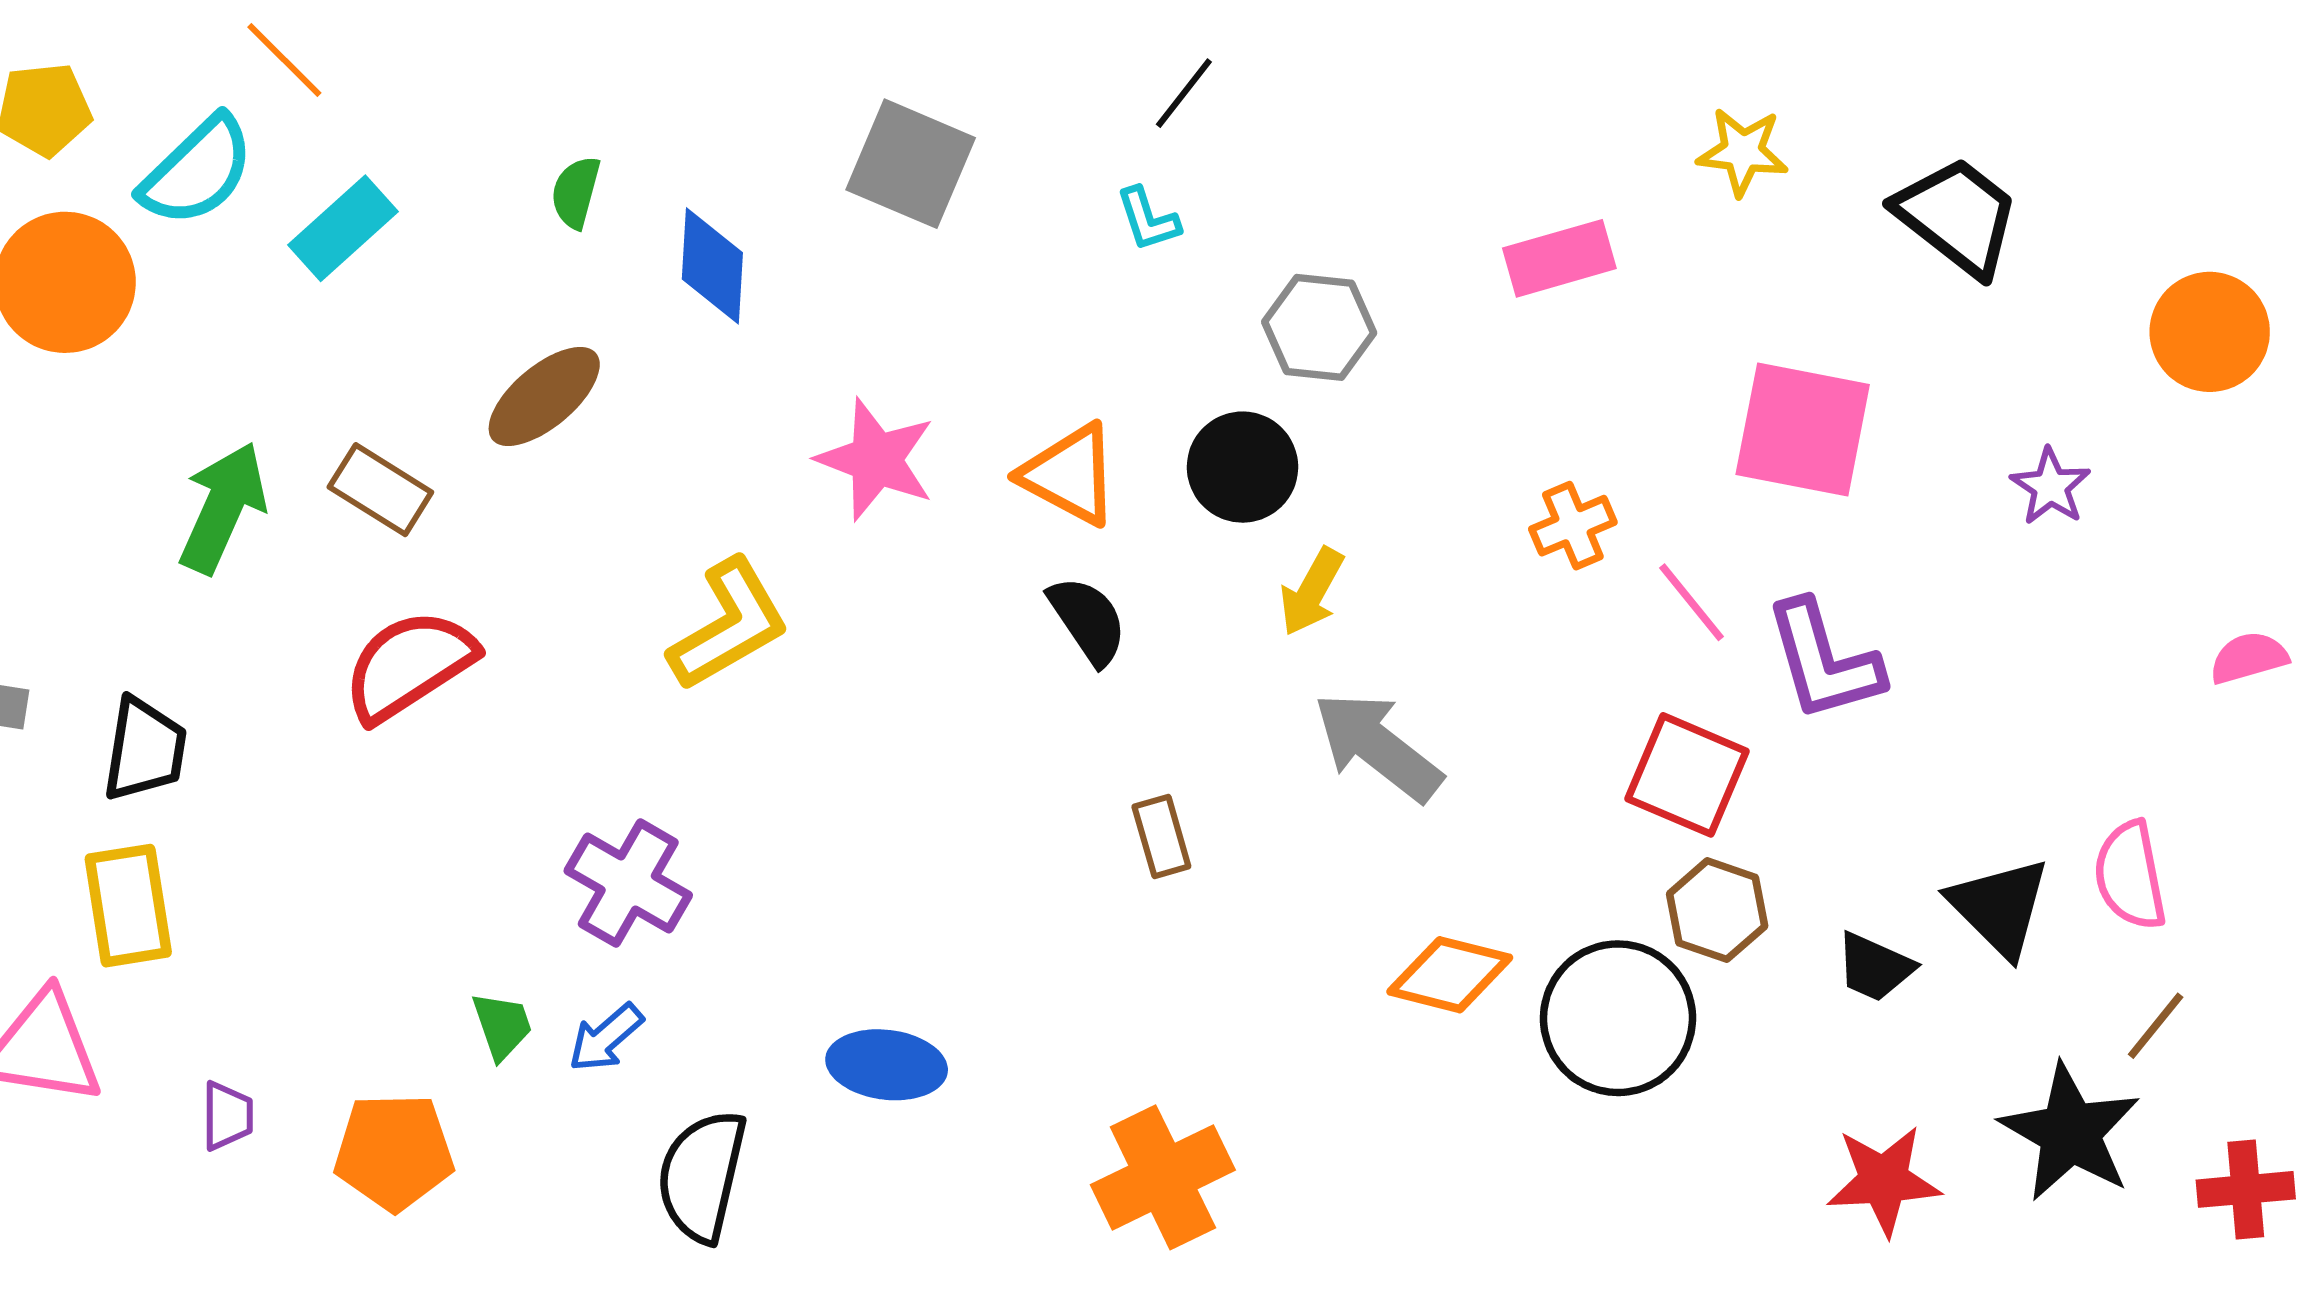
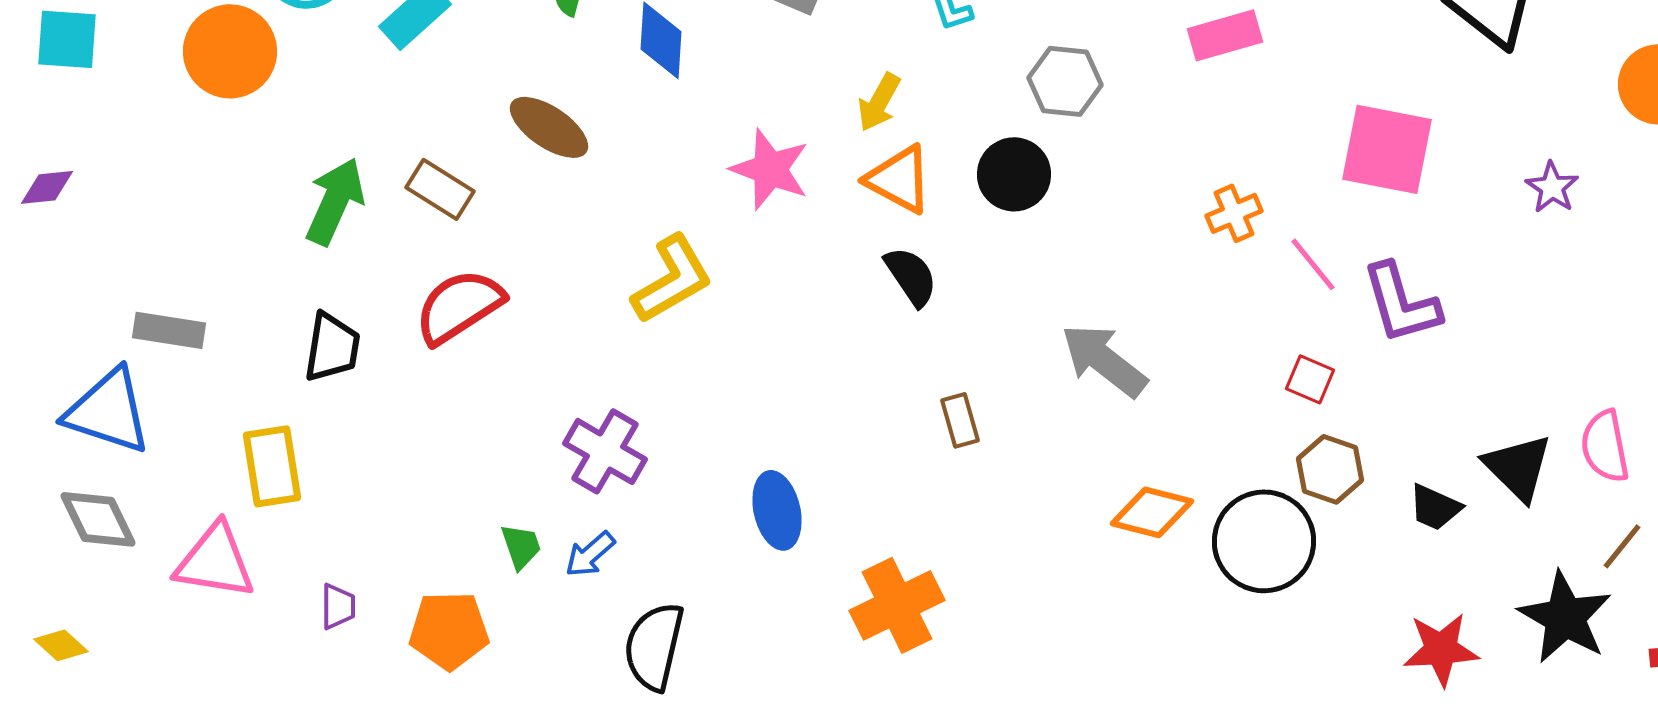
brown ellipse: (544, 396) -> (549, 127), turned 74
yellow arrow: (1312, 592) -> (879, 102), moved
black trapezoid: (145, 749) -> (332, 347), moved
red square: (1687, 775) -> (1310, 379), size x0.6
blue ellipse: (887, 1065) -> (777, 510), moved, turned 70
orange cross: (1163, 1177) -> (897, 605), moved

